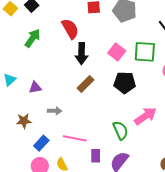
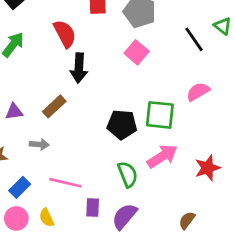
pink square: (117, 52) -> (137, 52), moved
green square: (145, 52) -> (160, 115), moved
black pentagon: (125, 83) -> (122, 125), moved
brown rectangle: (85, 84) -> (54, 106), moved

